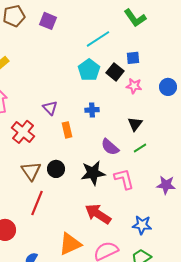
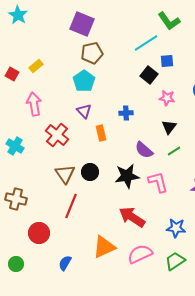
brown pentagon: (14, 16) -> (92, 53), moved
purple square: (48, 21) -> (82, 24), size x1.4
cyan line: (98, 39) -> (146, 43), moved
cyan pentagon: (89, 70) -> (84, 81), moved
pink star: (134, 86) -> (167, 98), moved

